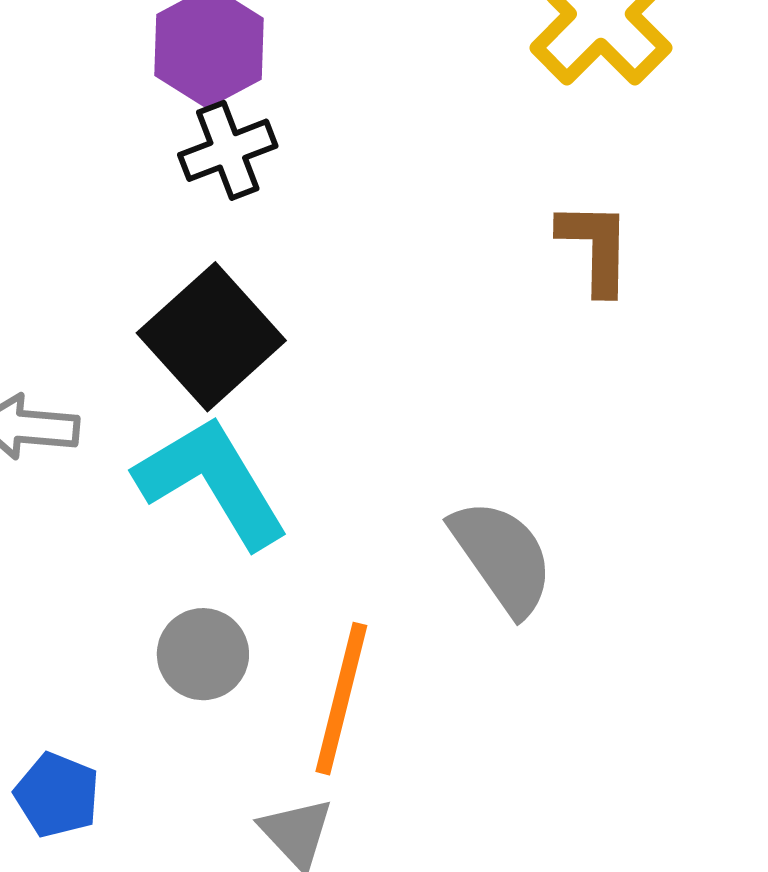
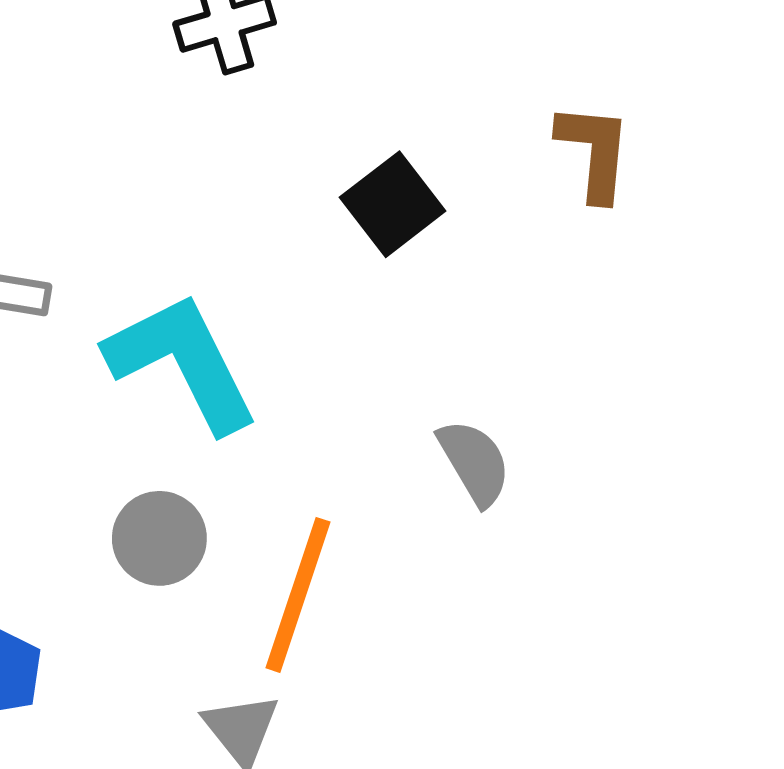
black square: (211, 337) -> (393, 204), moved, size x0.7
gray semicircle: (502, 557) -> (474, 462), size x0.7

